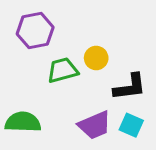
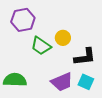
green trapezoid: (63, 70) -> (41, 46), turned -130

